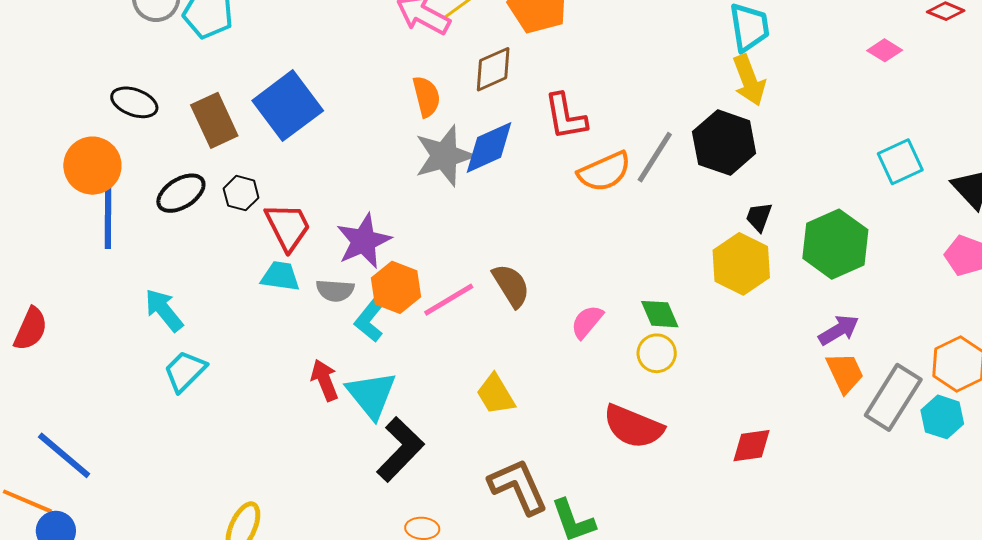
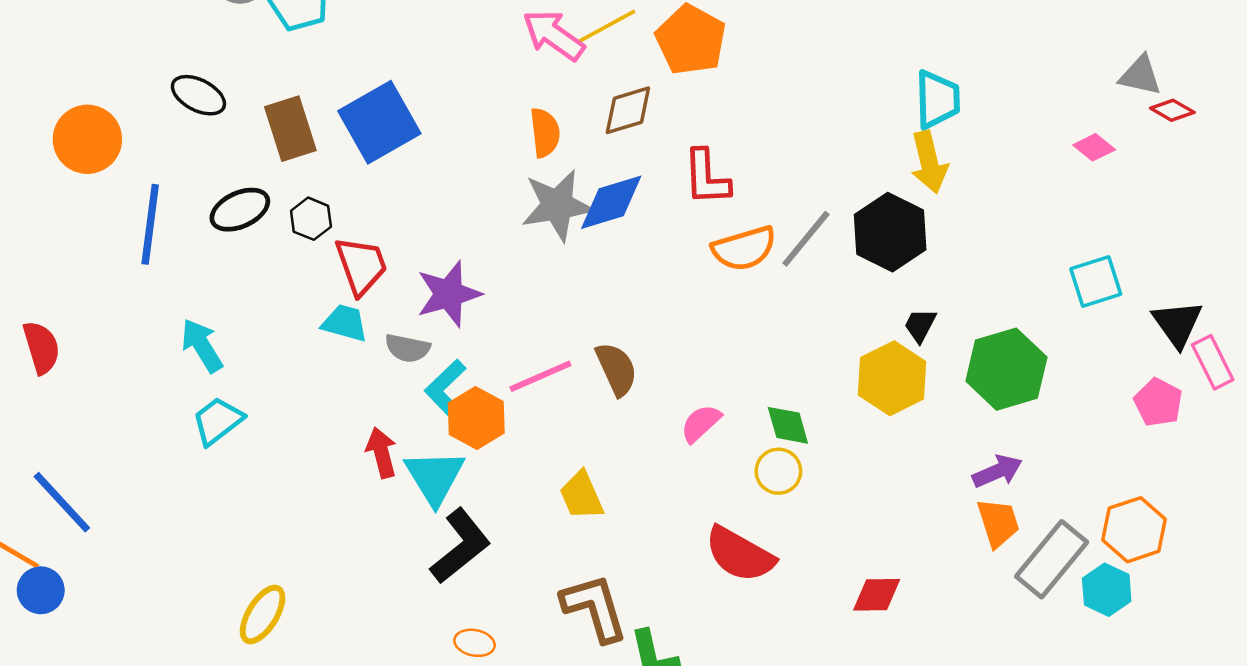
orange circle: (92, 166) -> (87, 139), moved
orange hexagon: (396, 287) -> (476, 418), moved
red semicircle: (31, 329) -> (41, 347), turned -48

